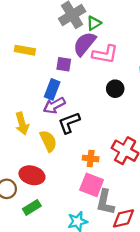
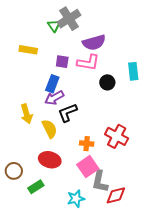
green triangle: (94, 23) -> (54, 26), moved, turned -32
purple semicircle: (85, 44) -> (94, 43), moved, turned -145
pink L-shape: (105, 54) -> (88, 63), moved
red ellipse: (32, 175) -> (50, 160), moved
pink square: (92, 185) -> (88, 167), turned 35

